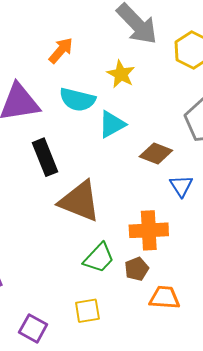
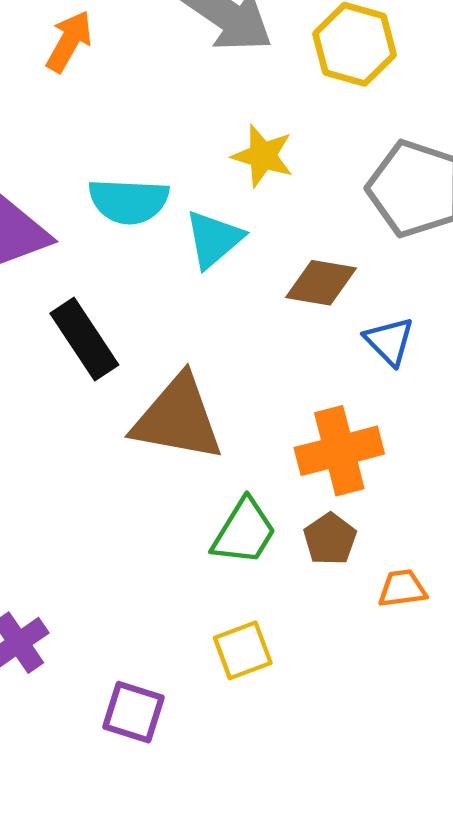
orange arrow: (61, 50) -> (69, 41), moved
yellow star: (121, 74) -> (263, 156), moved
orange trapezoid: (164, 298) -> (402, 589), size x0.7

